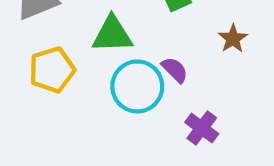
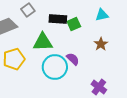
purple cross: (202, 128) -> (99, 87), moved

